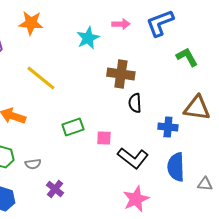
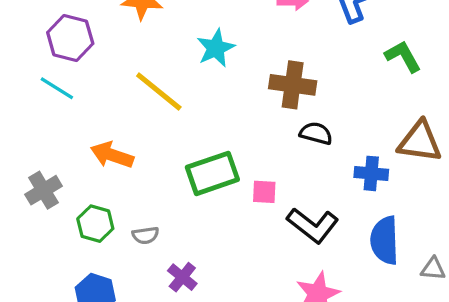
cyan star: (88, 38) -> (216, 48), moved
black semicircle: (135, 103) -> (316, 133), turned 108
green rectangle: (73, 127) -> (212, 173), size x1.4

